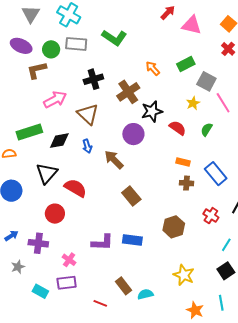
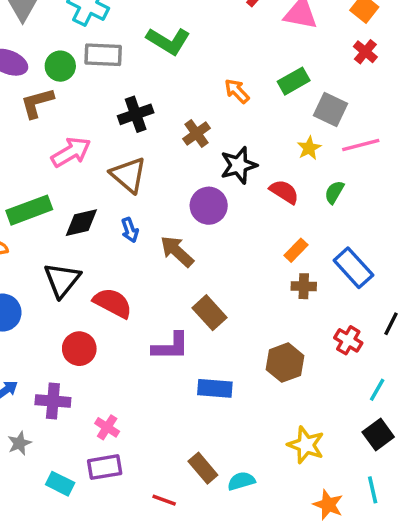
brown cross: (128, 92) -> (197, 133), size x0.7
pink line: (223, 103) -> (361, 145), turned -70
orange rectangle: (183, 162) -> (296, 250), turned -56
purple L-shape: (102, 242) -> (171, 346), moved

